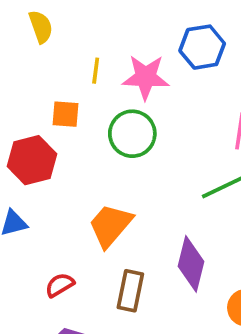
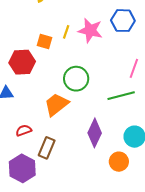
yellow line: (96, 71) -> (66, 32), moved
green circle: (132, 134) -> (76, 79), moved
brown rectangle: (130, 291) -> (47, 148), moved

